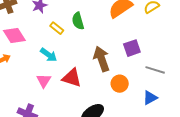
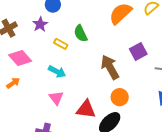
red triangle: (72, 78) -> (86, 109), moved
orange circle: (120, 84) -> (120, 97), moved

